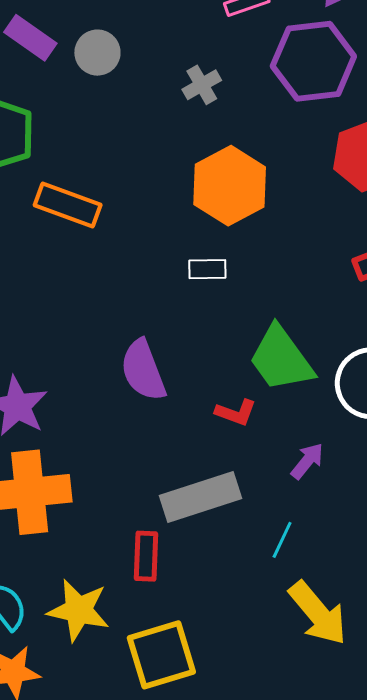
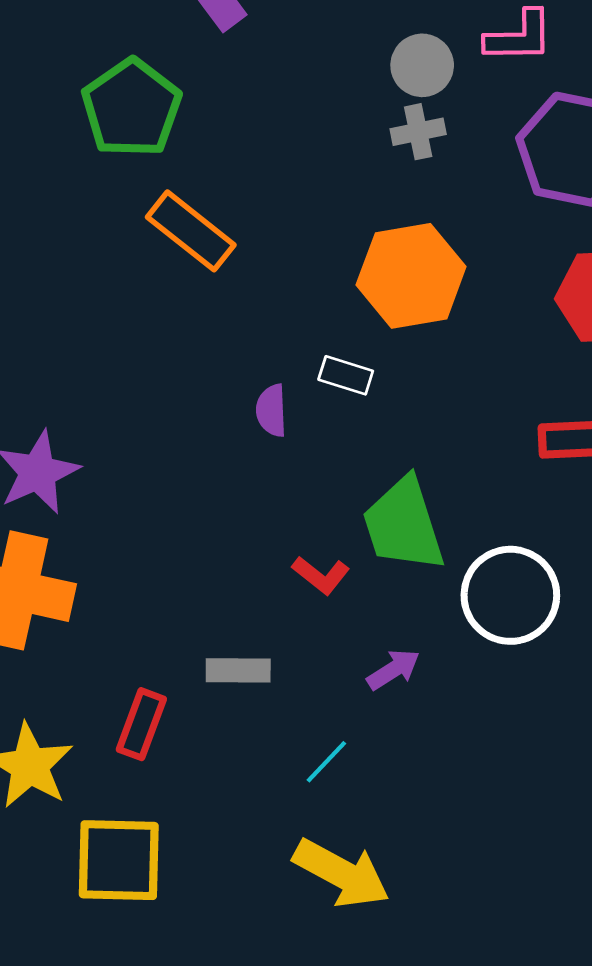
gray circle: (97, 53) -> (422, 65), moved
purple semicircle: (143, 370) -> (271, 411), moved, size x0.6
gray rectangle: (200, 497) -> (238, 670), size x0.6
yellow arrow: (318, 613) -> (341, 873), turned -40

